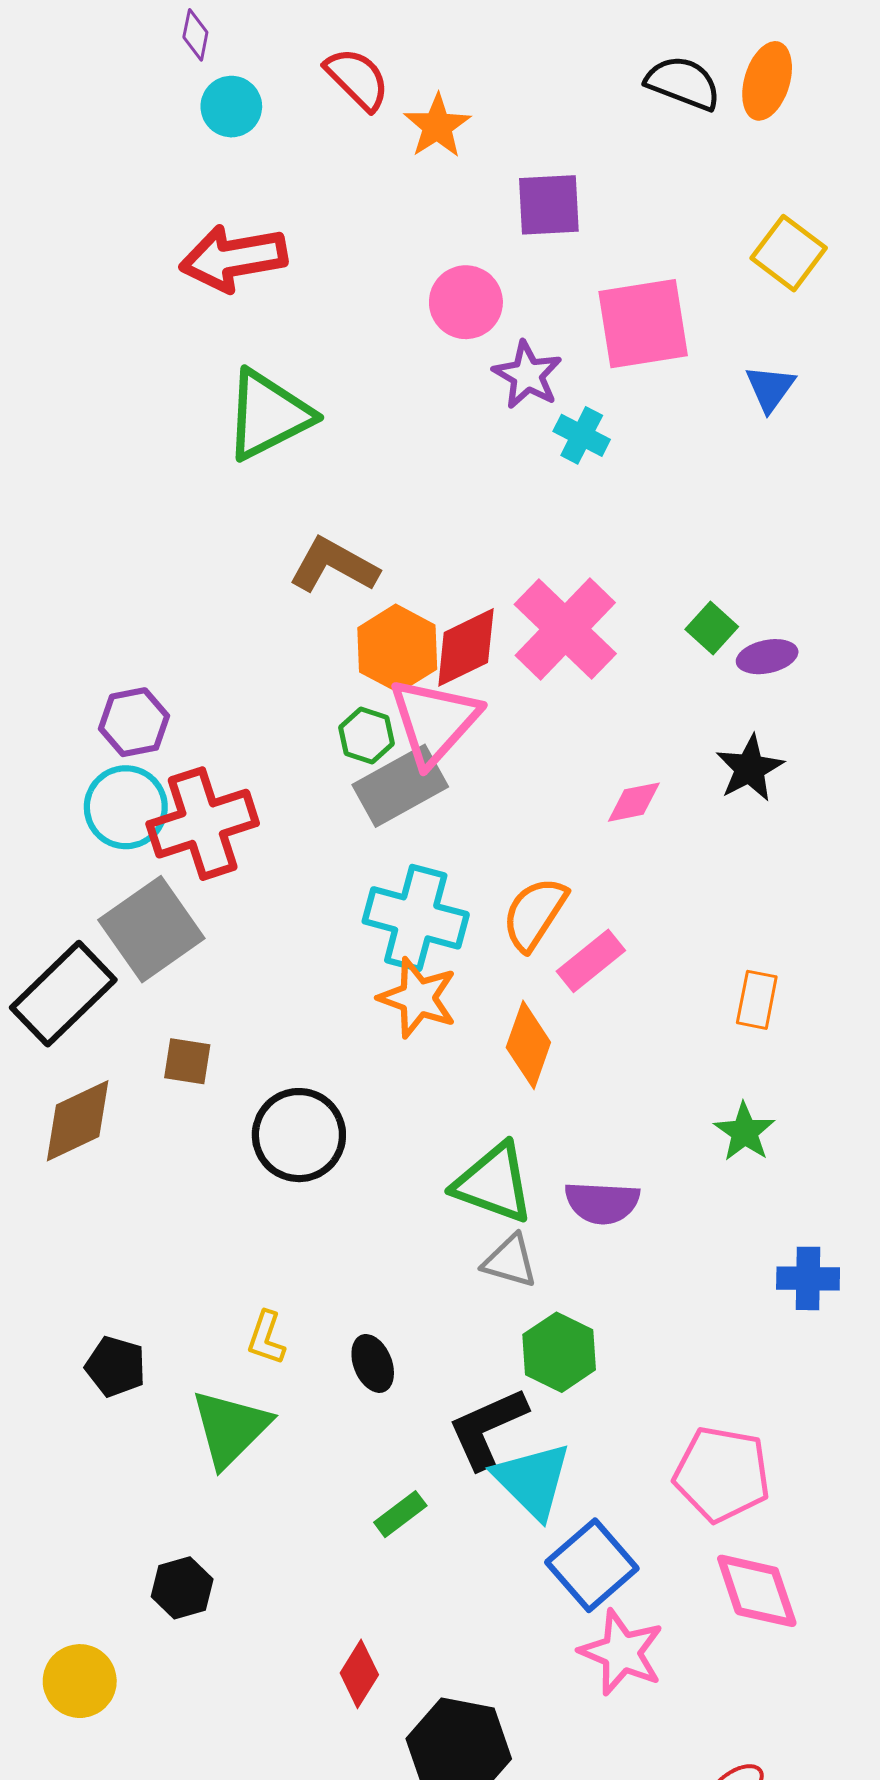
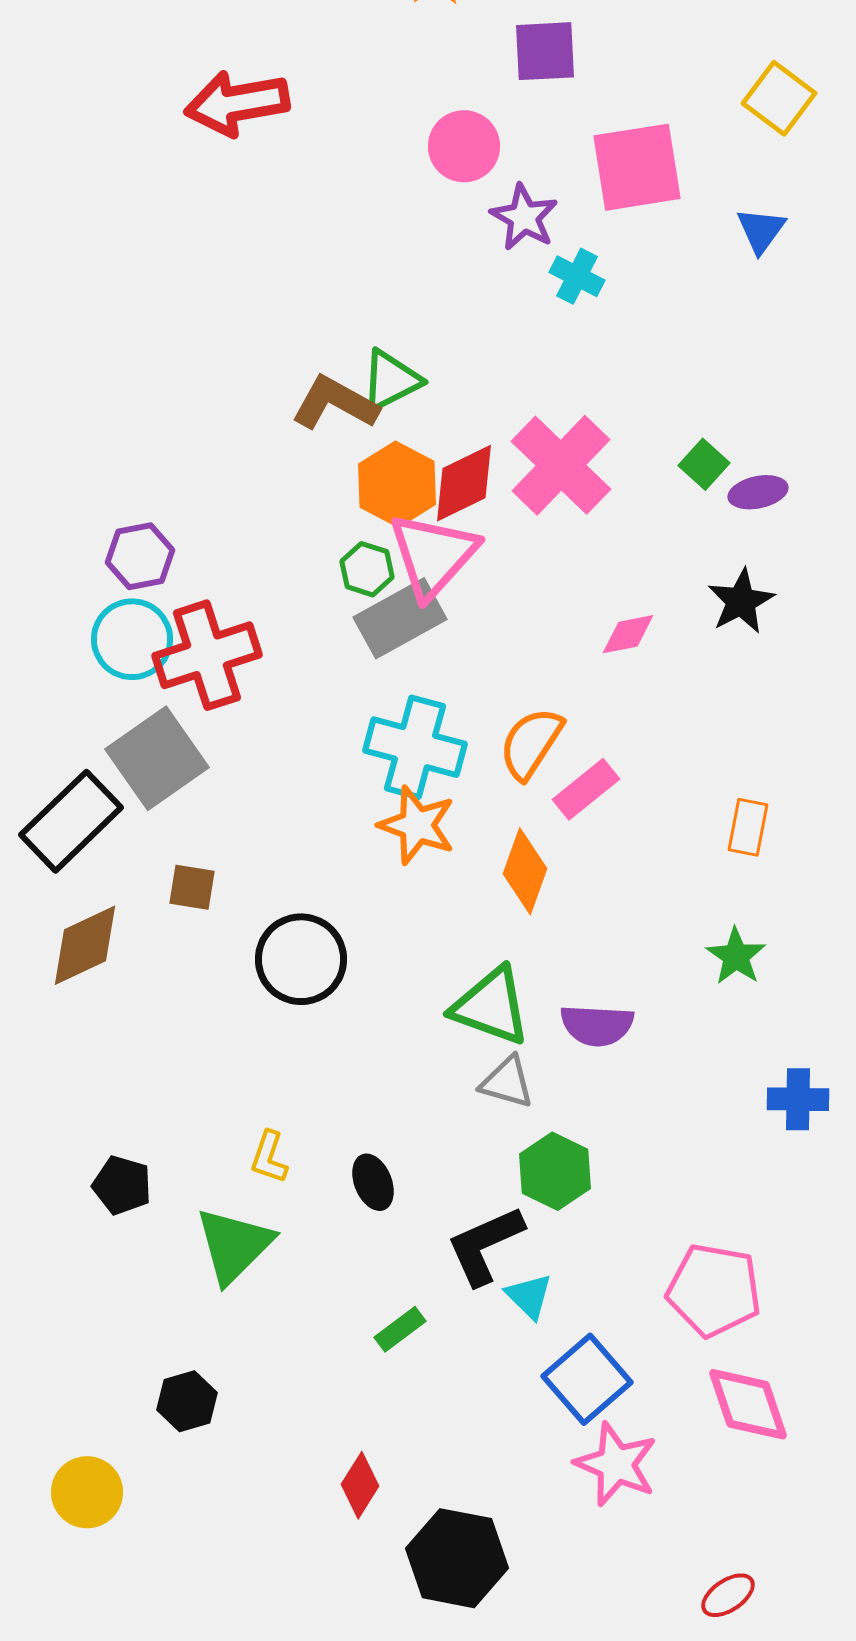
green triangle: (268, 415) -> (391, 380), moved, size x0.7
cyan triangle: (532, 1480) -> (529, 1296), size x0.6

